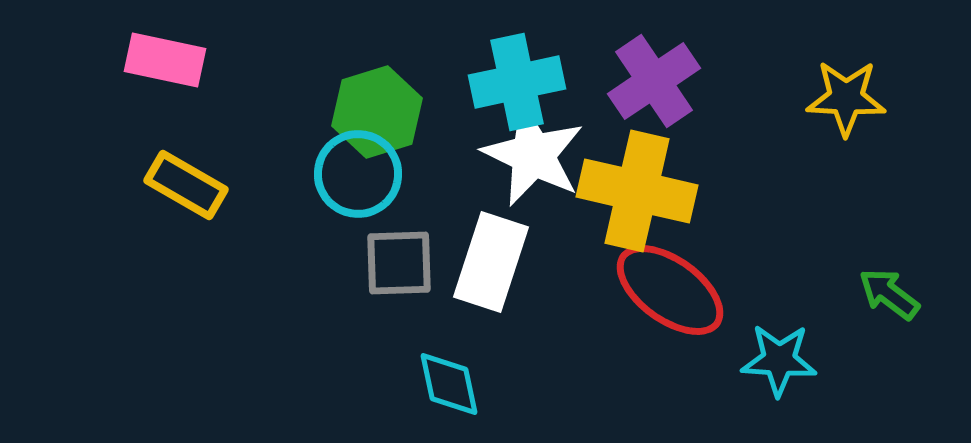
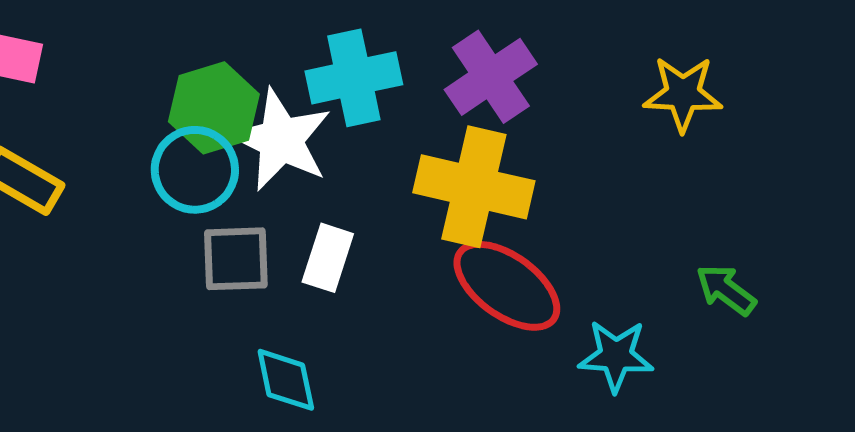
white star: (533, 155) -> (281, 140), moved
white rectangle: (491, 262) -> (328, 258), size x0.7

